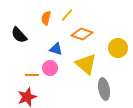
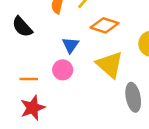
blue triangle: (56, 49) -> (71, 45), turned 48
orange line: (32, 75) -> (29, 79), moved

